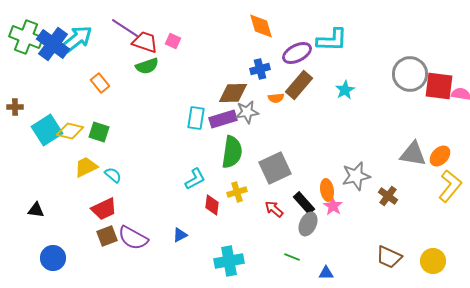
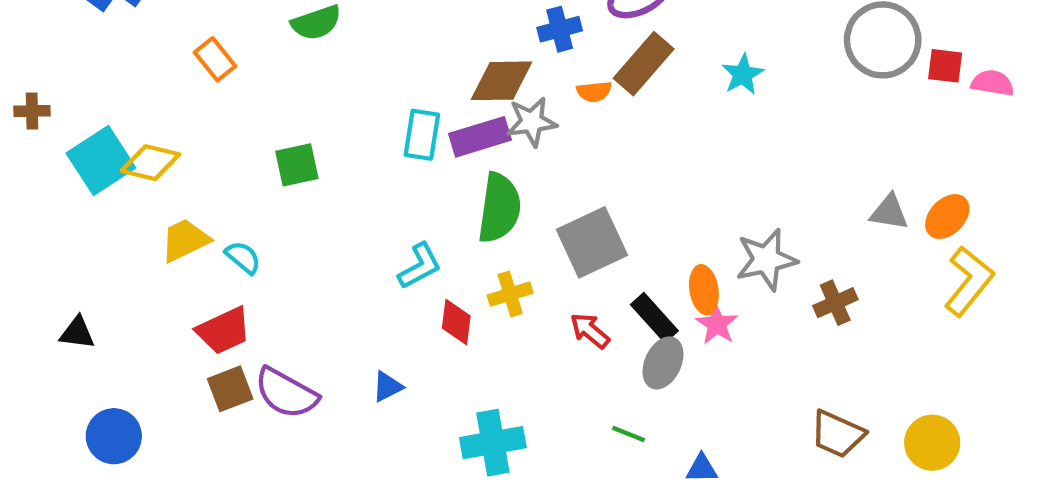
red square: (439, 86) -> (945, 66), size x0.6
green square: (99, 132) -> (297, 165), moved, turned -30
gray triangle: (413, 154) -> (889, 212), size x0.7
brown cross: (388, 196) -> (835, 303), turned 30

